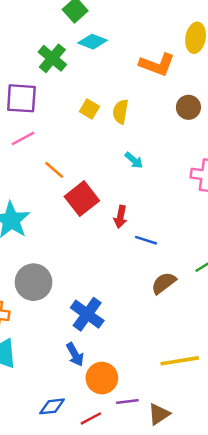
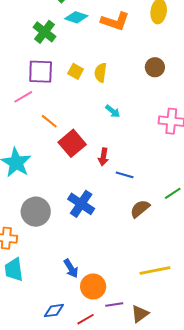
orange L-shape: (157, 65) -> (115, 21), moved
purple square: (21, 98) -> (41, 72), moved
blue cross: (87, 314) -> (81, 204), moved

